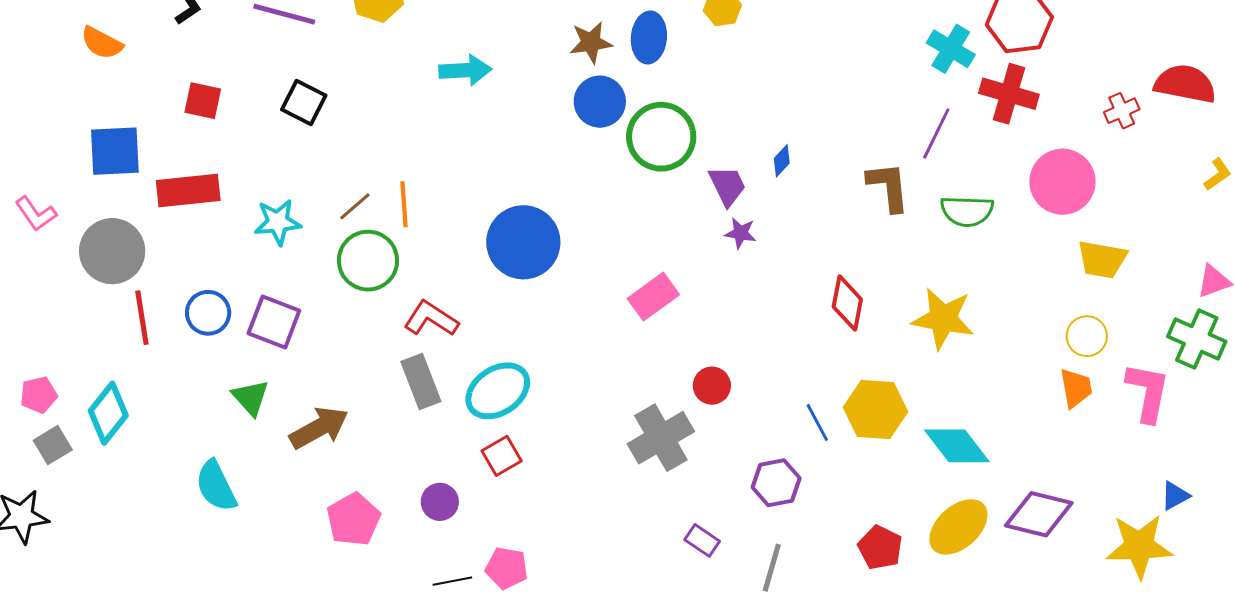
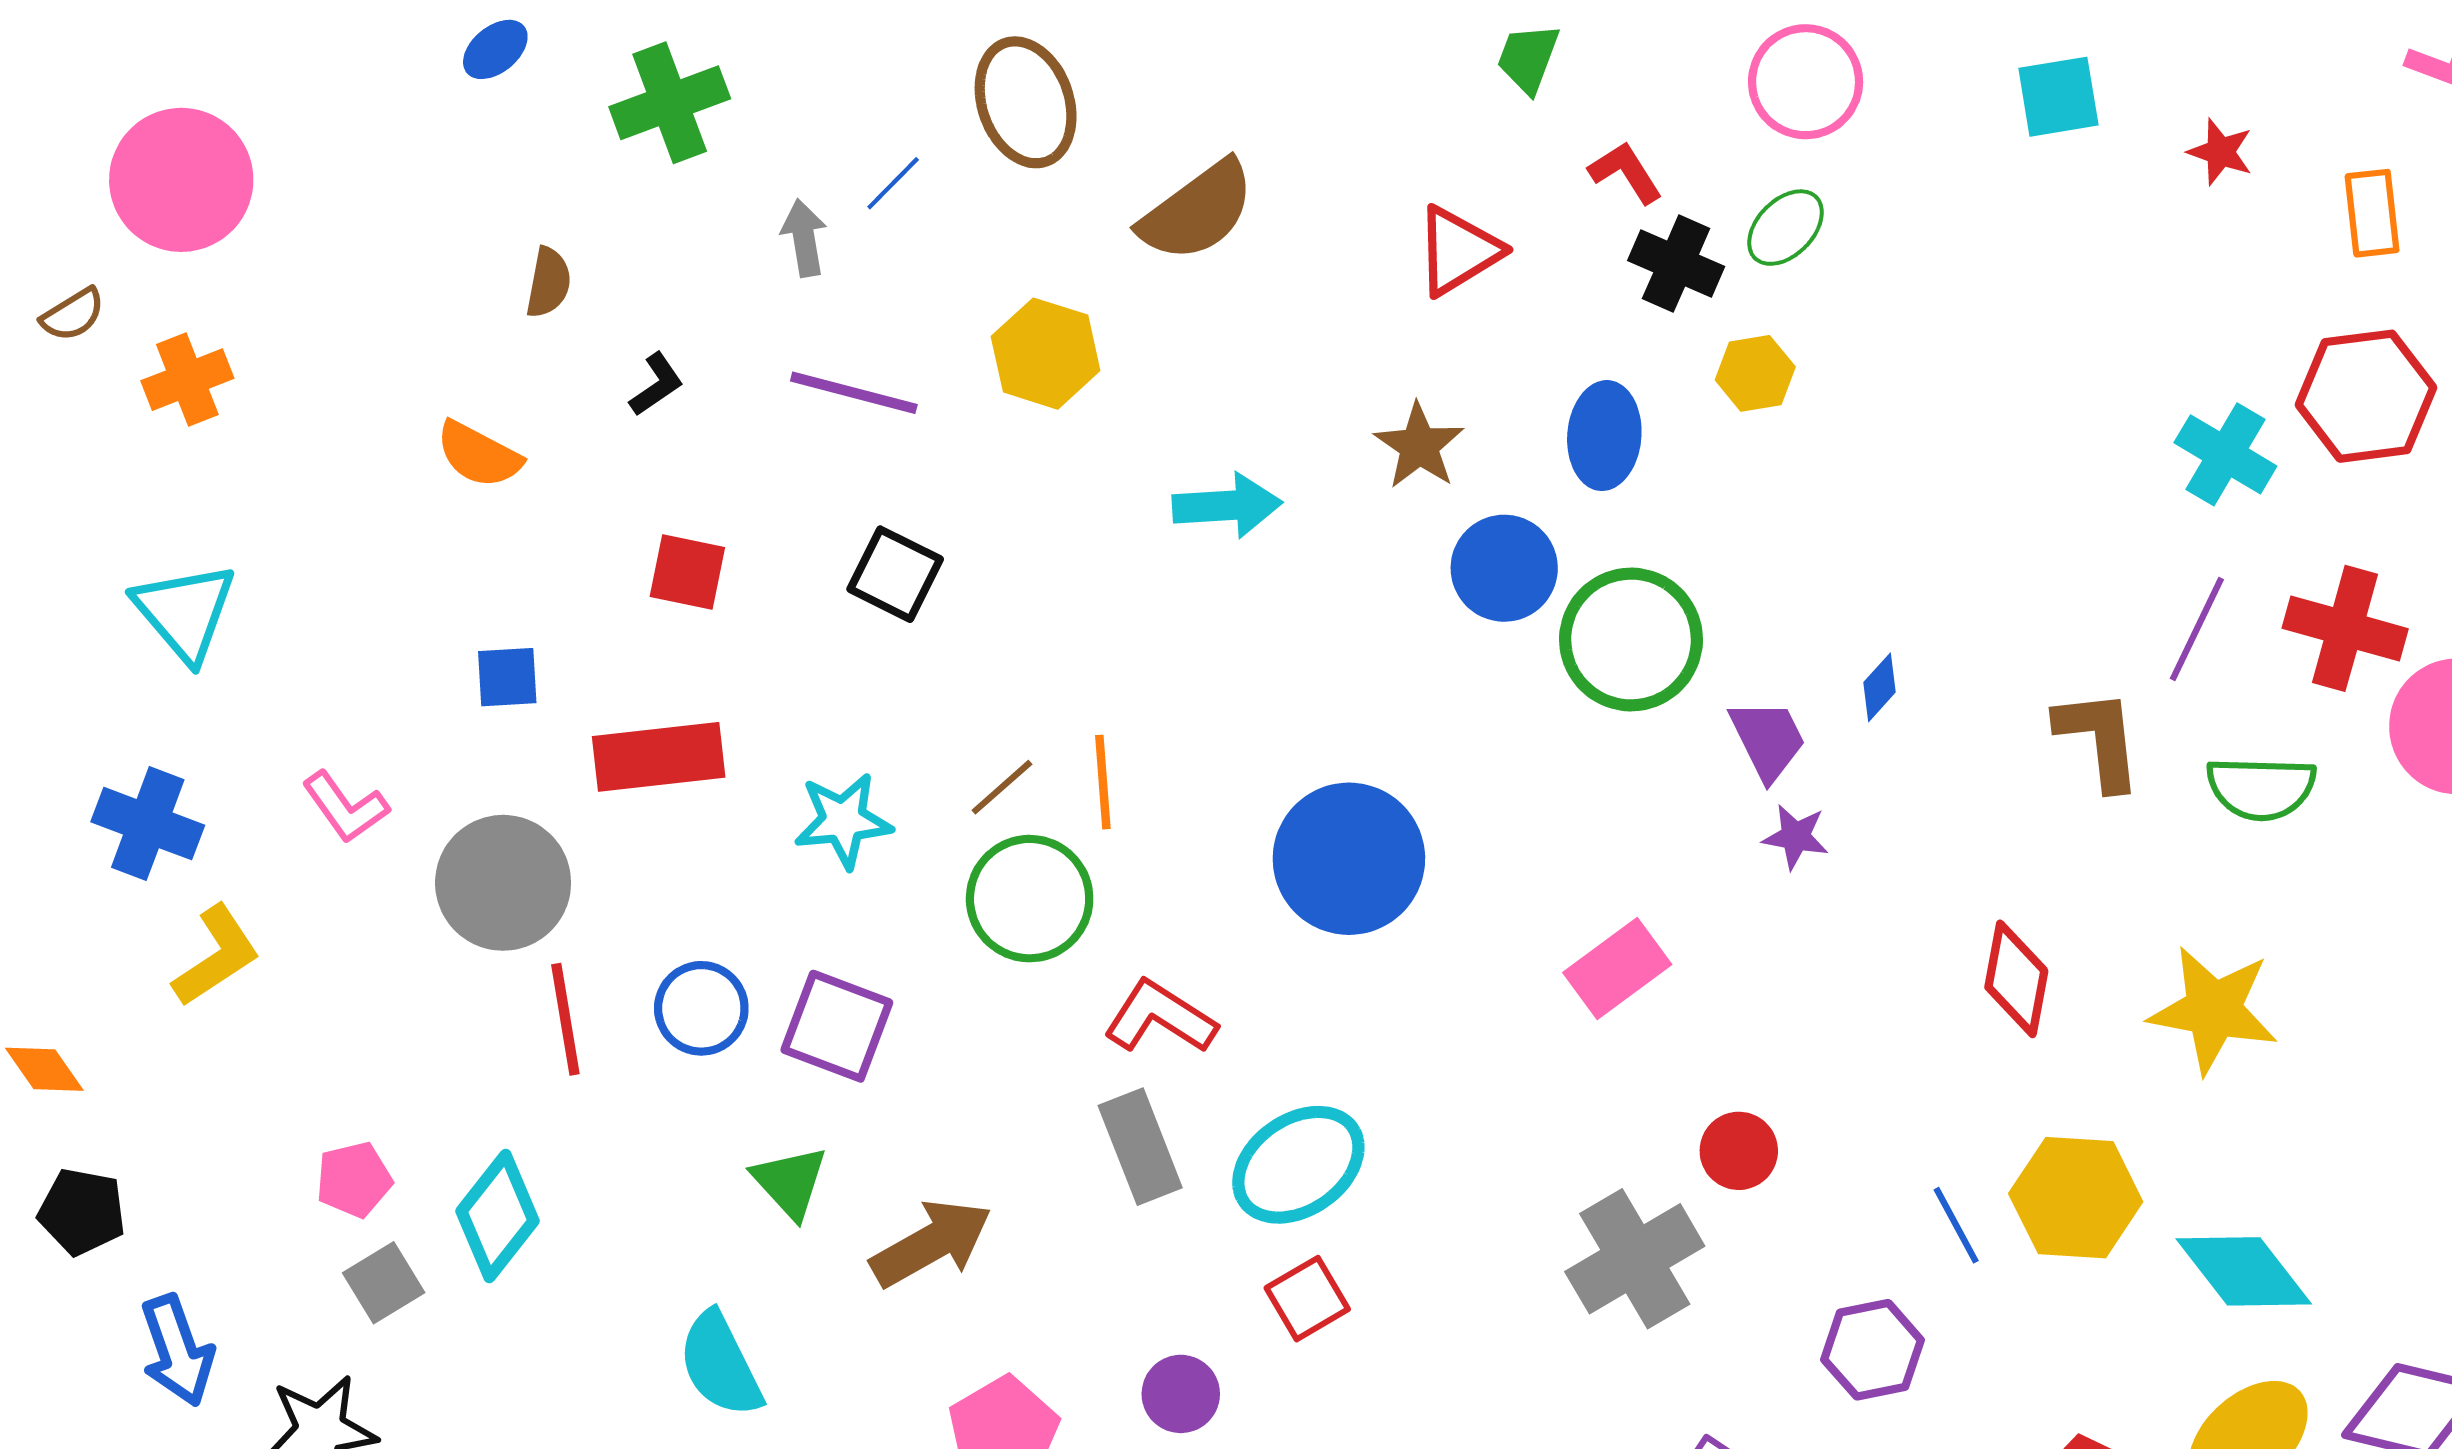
brown star: (591, 42) -> (1419, 446), moved, turned -30
red cross: (1009, 94) -> (2345, 628), moved
blue square: (115, 151) -> (507, 677), size x0.6

